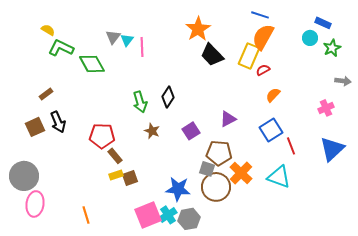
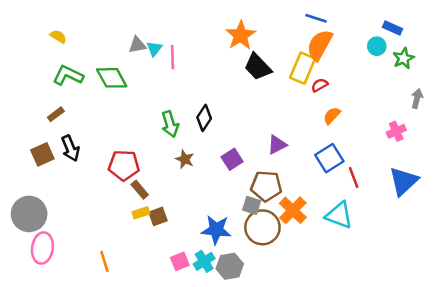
gray triangle: (113, 37) -> (137, 45), turned 42
green L-shape: (61, 48) -> (68, 75), moved
gray arrow: (343, 81) -> (417, 98), turned -84
pink square: (148, 215) -> (180, 261), size x0.6

